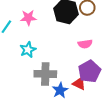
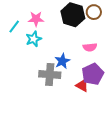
cyan star: (28, 50) -> (34, 39), moved
blue star: (60, 90) -> (62, 61), moved

